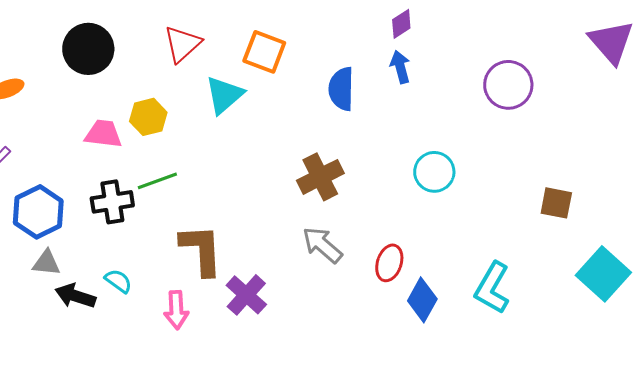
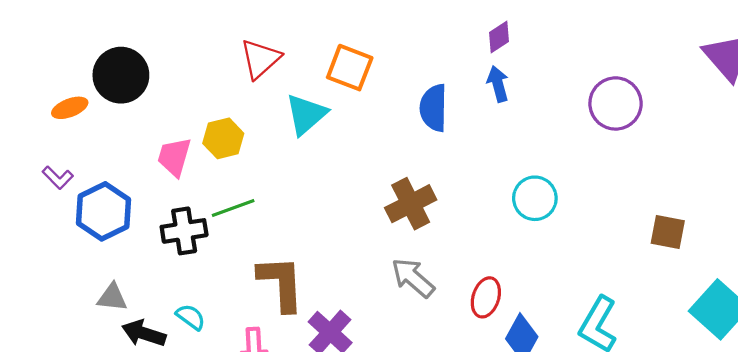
black circle: (88, 49) -> (121, 75), moved
pink trapezoid: (103, 134) -> (174, 157), turned -81
blue hexagon: (38, 212) -> (103, 211), moved

